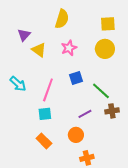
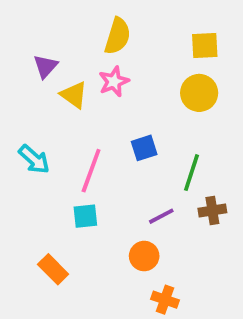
pink star: (69, 48) -> (114, 82), moved
green line: (101, 91) -> (192, 173), turned 66
orange rectangle: (44, 141) -> (53, 269), moved
orange cross: (87, 158) -> (165, 300), turned 32

